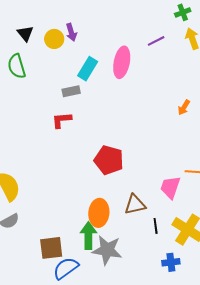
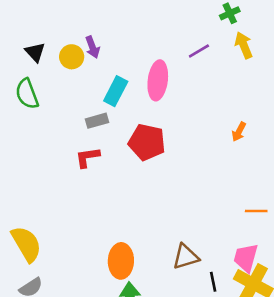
red pentagon: (109, 160) -> (147, 142), moved
pink trapezoid: (170, 187) -> (246, 258), moved
orange ellipse: (99, 213) -> (121, 261), moved

